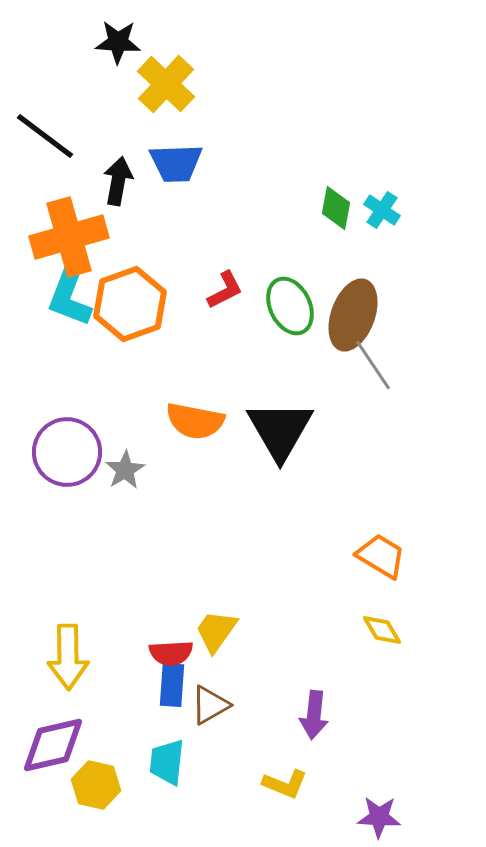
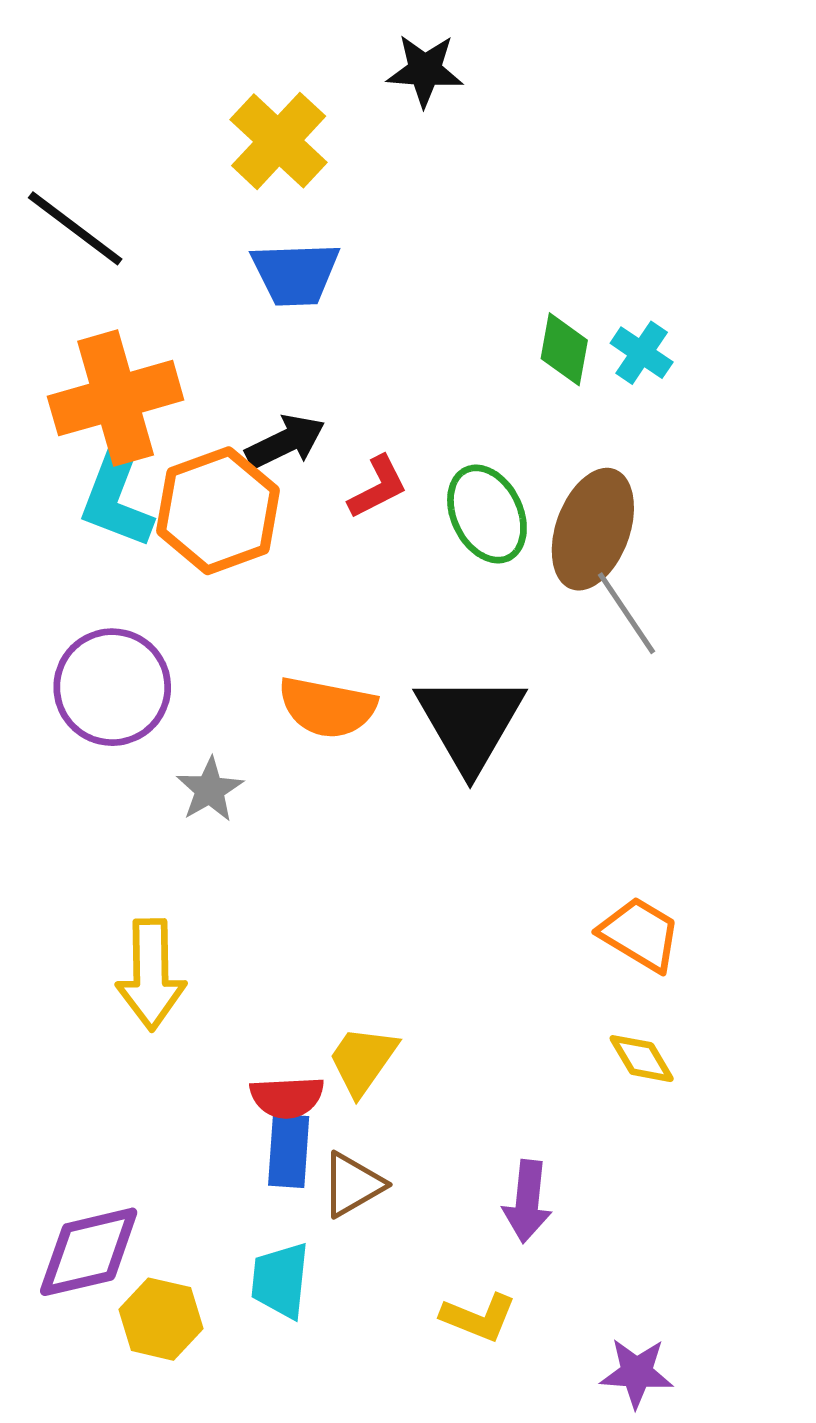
black star: (118, 42) -> (425, 70), moved
black arrow: (118, 181) -> (285, 442), moved, turned 54
purple circle: (67, 452) -> (112, 687), moved
yellow arrow: (68, 657) -> (151, 975), moved

